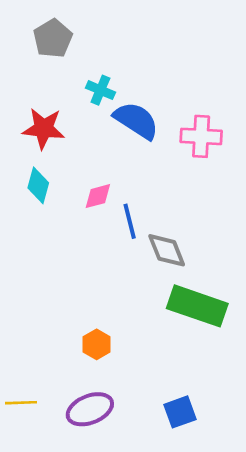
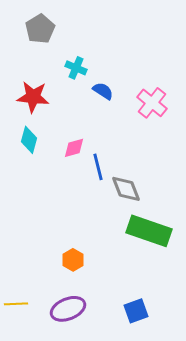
blue semicircle: (136, 121) -> (103, 91), size x0.6
pink cross: (201, 136) -> (152, 103), turned 36

